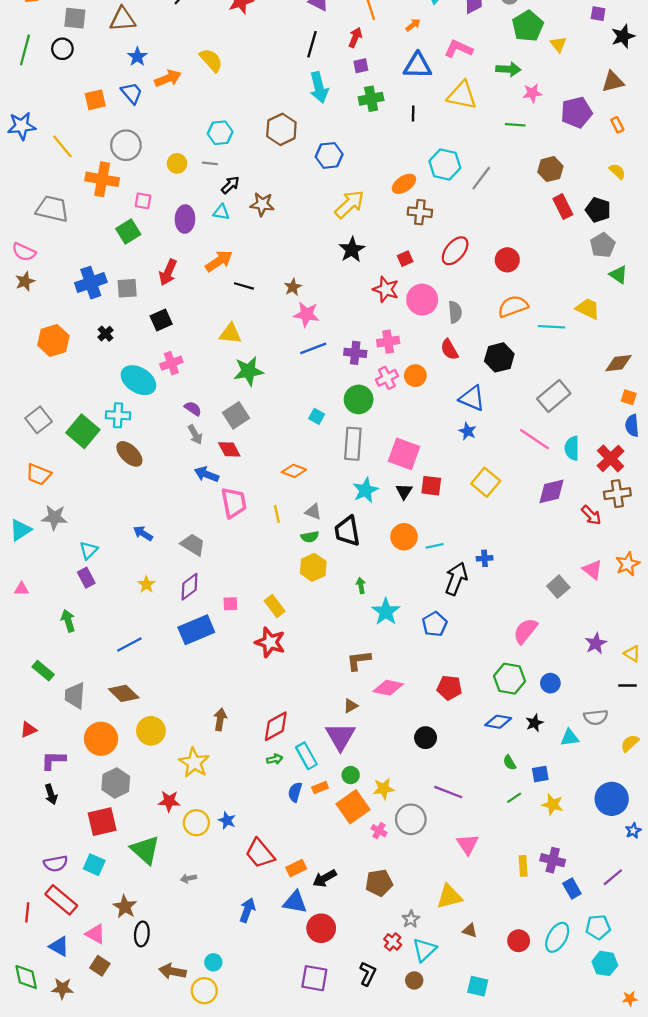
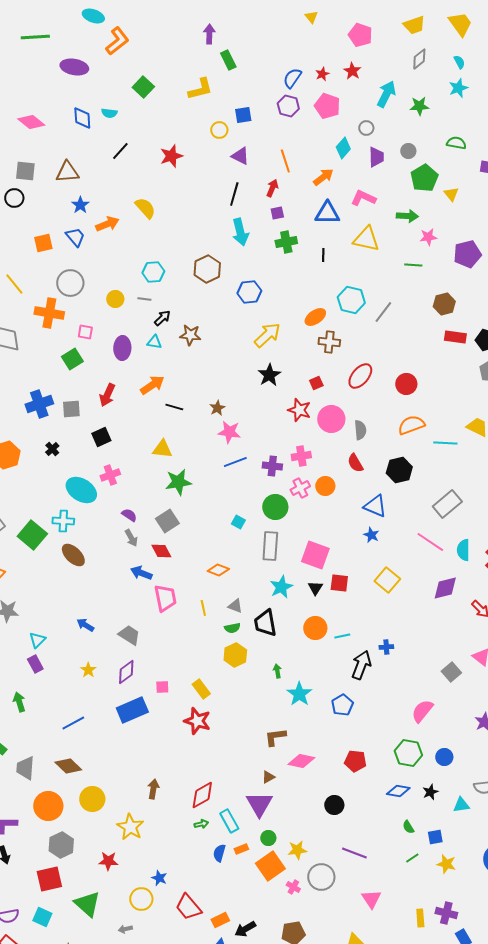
orange arrow: (413, 25) -> (323, 177), size x1.5
red rectangle: (563, 207) -> (455, 337), turned -55
yellow circle: (196, 823) -> (141, 899), moved

